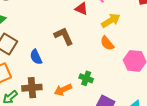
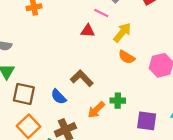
brown L-shape: (64, 36) -> (82, 78), moved
orange arrow: (63, 90) -> (96, 110), moved

